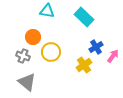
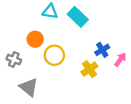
cyan rectangle: (84, 17) -> (78, 17), moved
gray cross: (23, 56) -> (14, 59), moved

